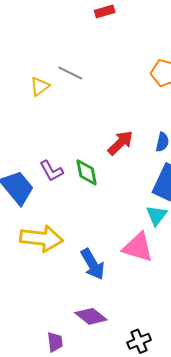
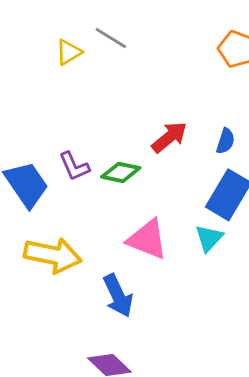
green diamond: (87, 172) -> (121, 172), turned -72
pink triangle: (138, 247) -> (147, 239), moved

